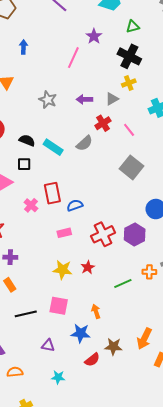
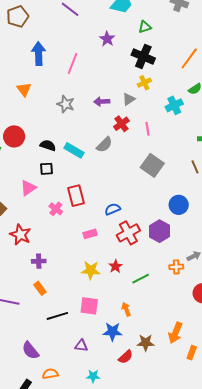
blue arrow: (23, 47) -> (39, 54), size x1.6
pink line: (73, 58) -> (73, 64), moved
pink line: (129, 130) -> (148, 129), turned 32
blue semicircle: (75, 205) -> (113, 209), moved
green line: (123, 283) -> (141, 279), moved

